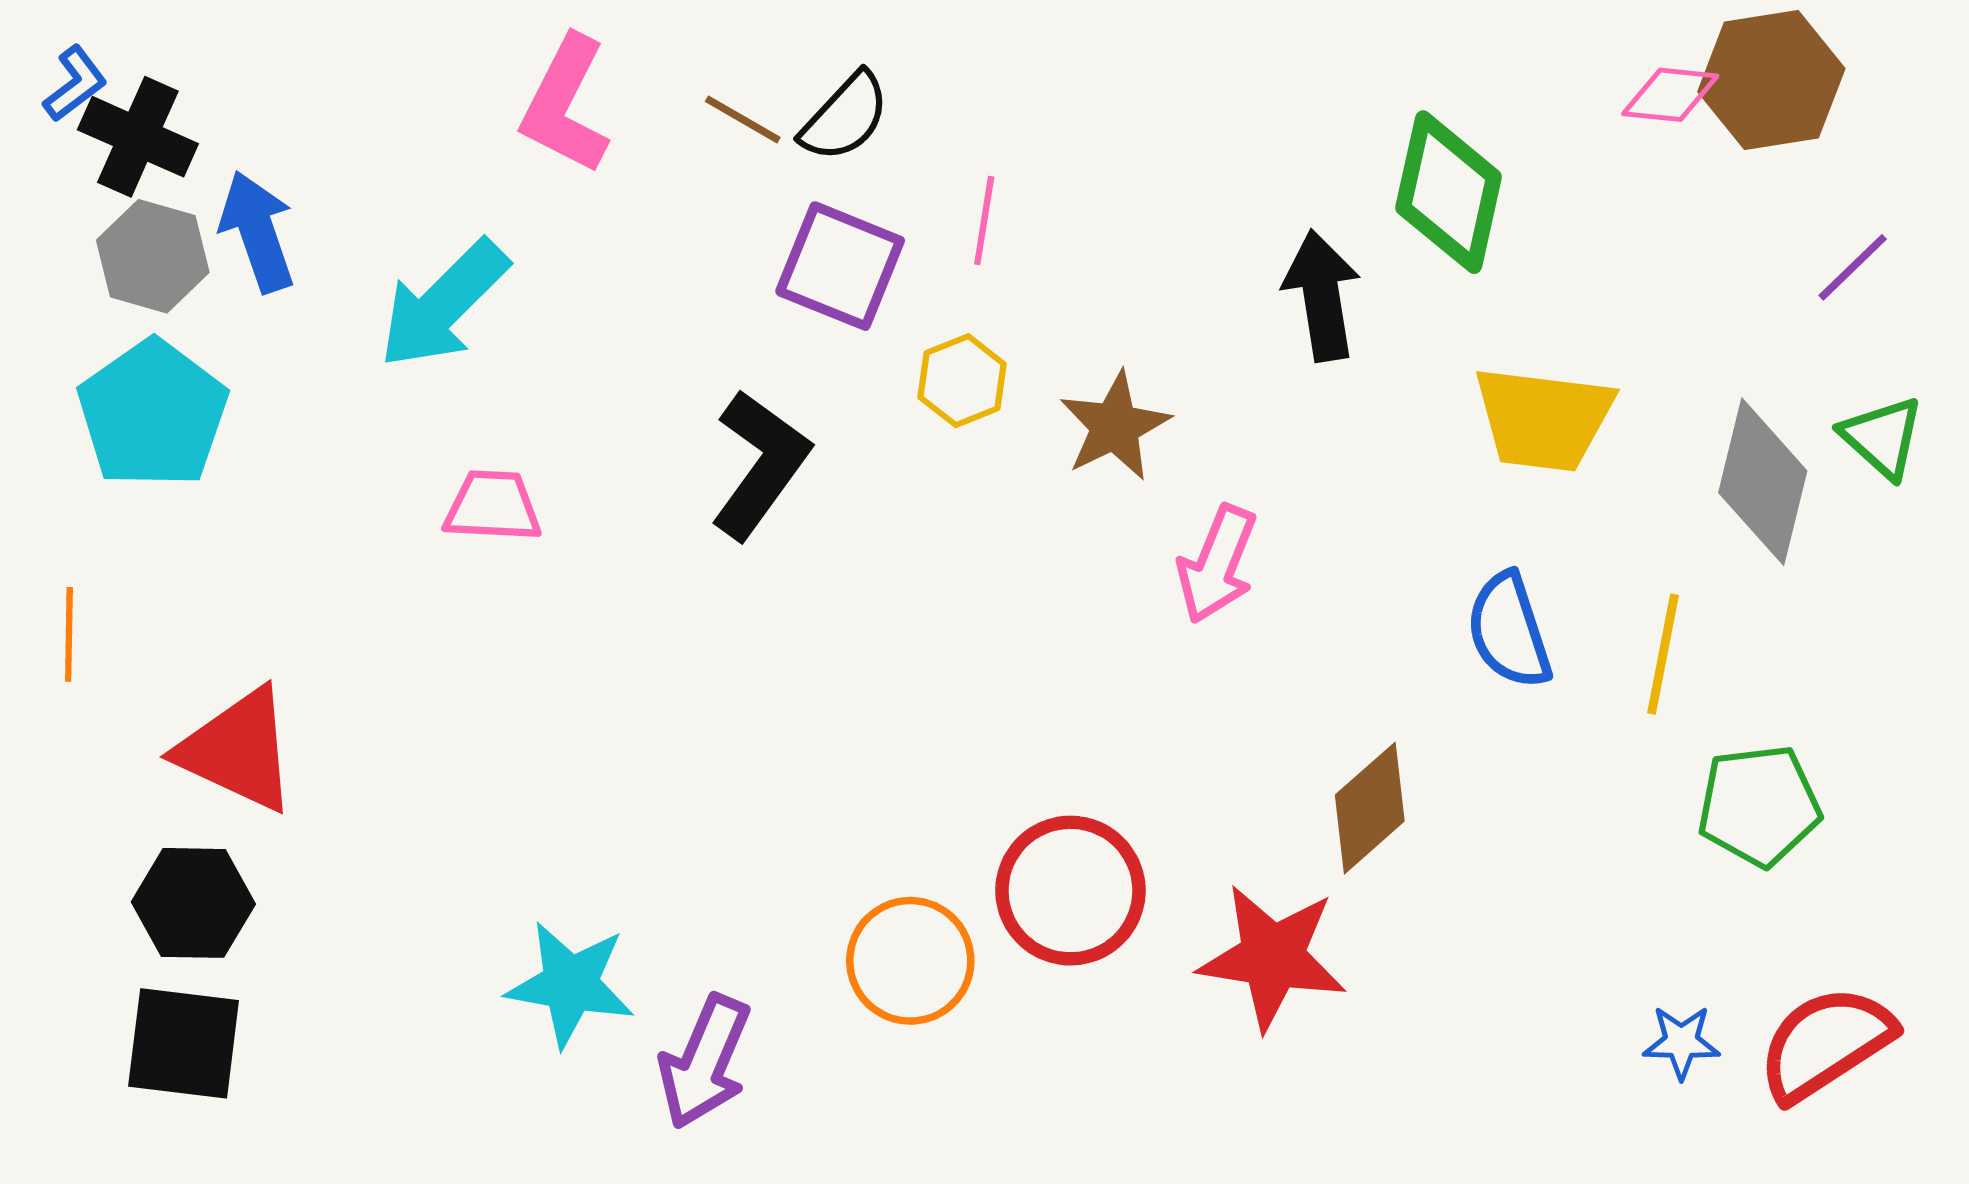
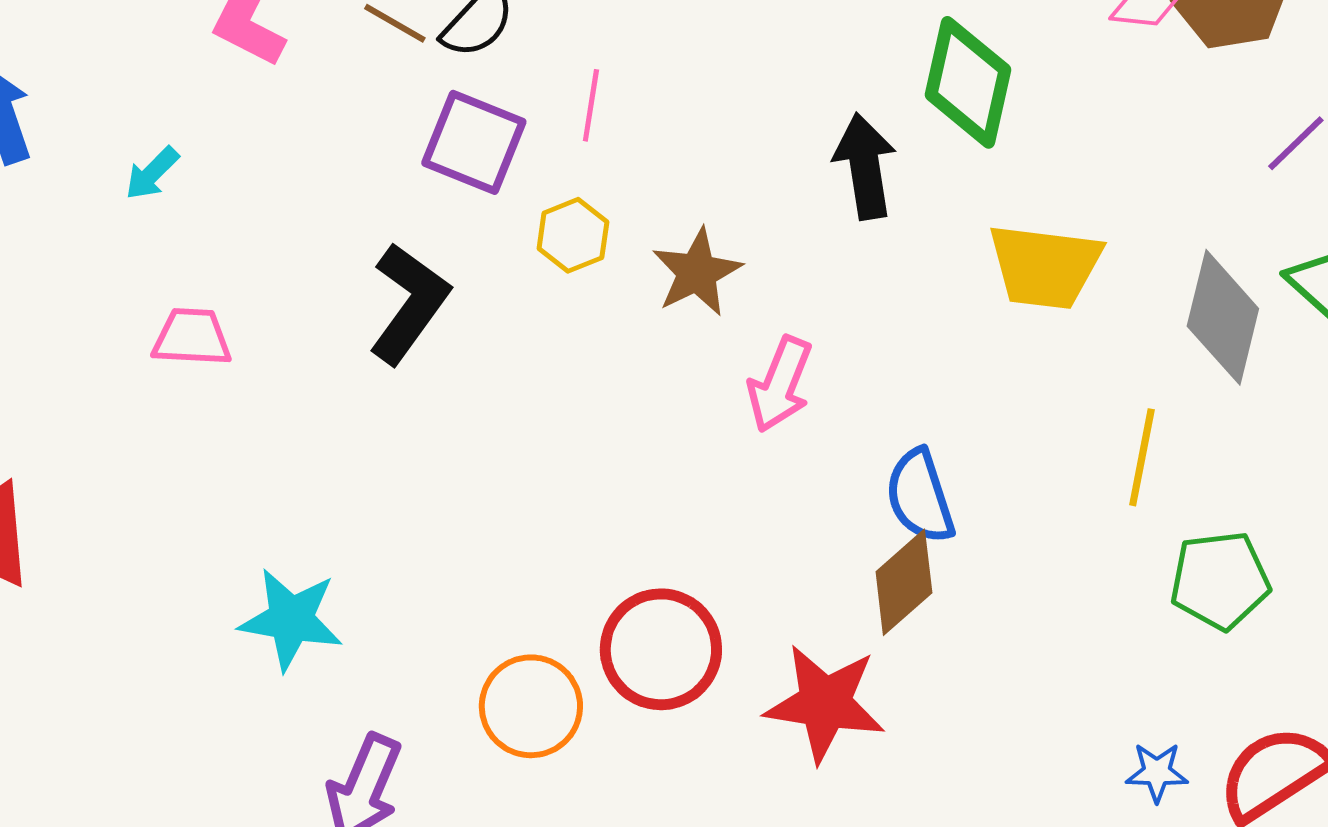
cyan arrow: (443, 304) -> (152, 173), size x0.5
blue semicircle: (1509, 631) -> (920, 496), moved
cyan star: (570, 984) -> (291, 619), moved

